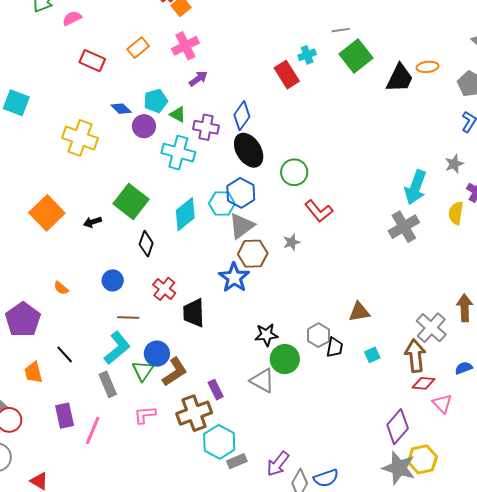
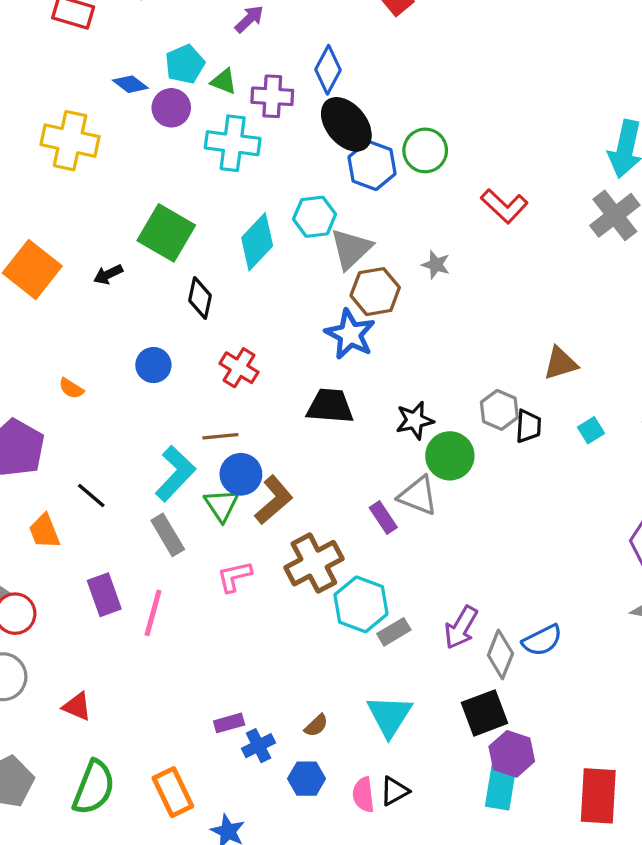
blue hexagon: (241, 193) -> (372, 165), moved
red L-shape: (319, 211) -> (504, 206), moved
gray star: (292, 242) -> (436, 265), turned -30
black trapezoid: (194, 313) -> (330, 406), moved, turned 104
brown line: (128, 318) -> (220, 436), moved
purple rectangle: (216, 390) -> (383, 518), moved

